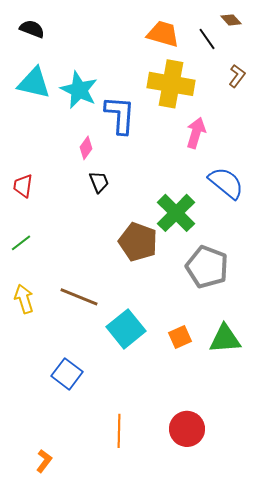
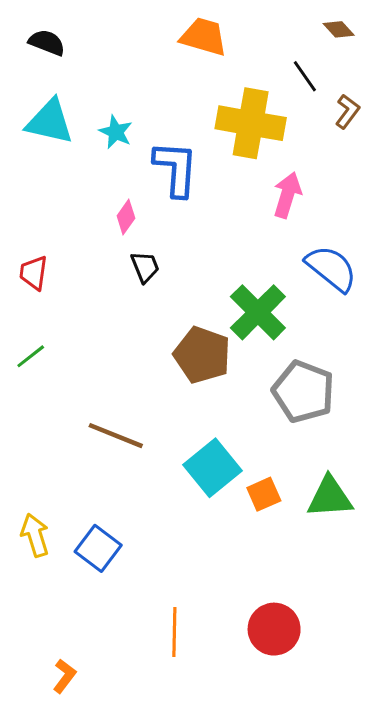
orange trapezoid: (163, 34) -> (204, 37), moved
black line: (207, 39) -> (305, 76), moved
cyan star: (79, 90) -> (116, 132), size x0.6
yellow arrow: (24, 299) -> (35, 535), moved
cyan square: (126, 329) -> (212, 468), moved

